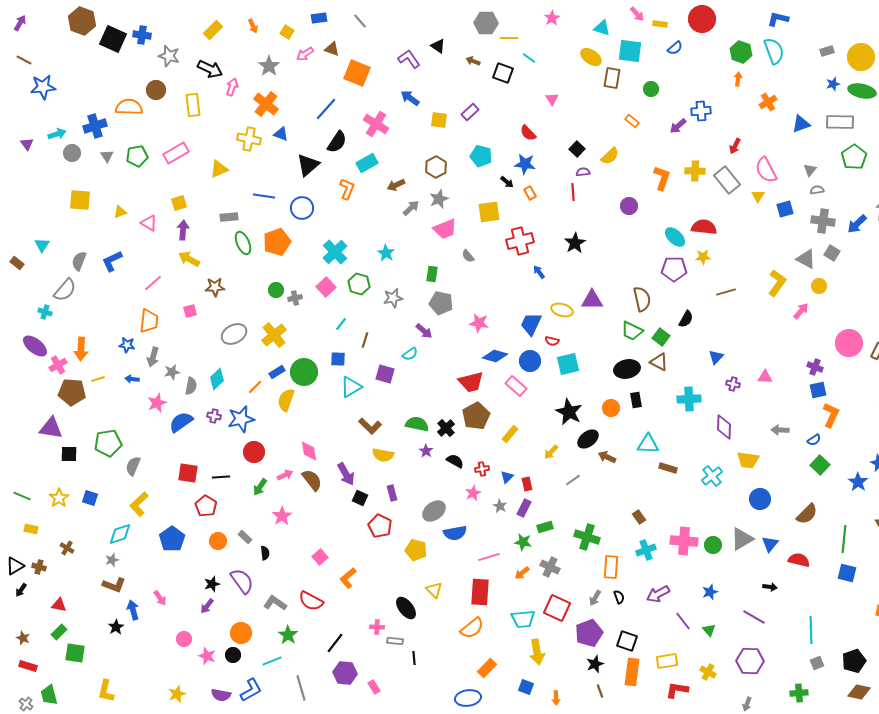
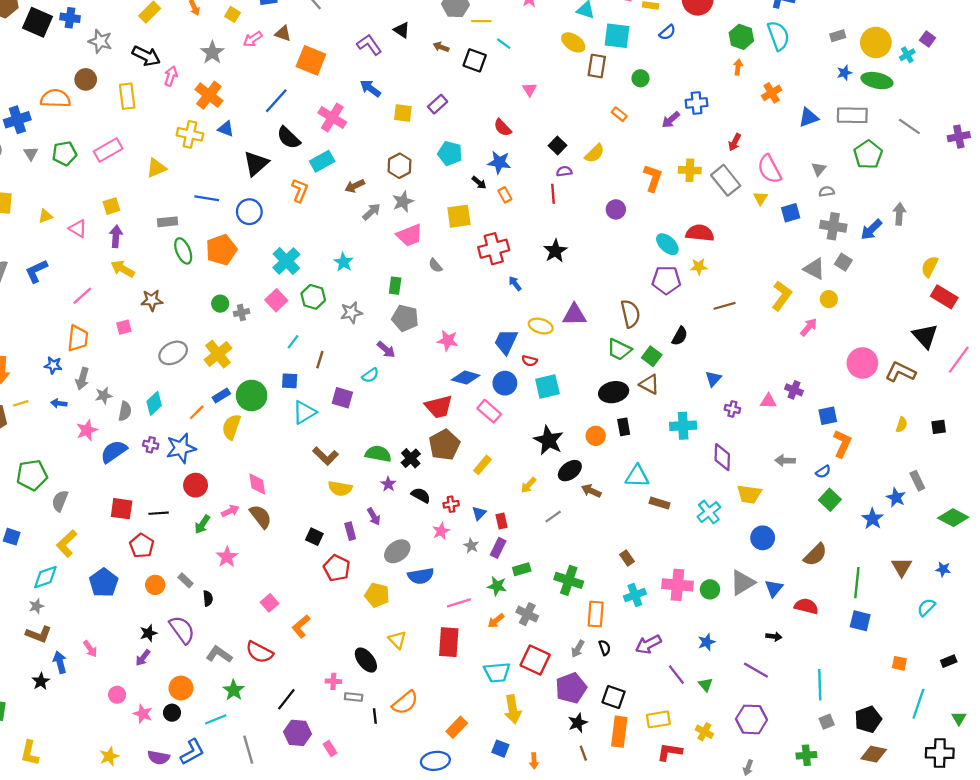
black semicircle: (337, 142) -> (289, 138), turned 100
purple cross: (815, 367) -> (794, 390), moved
purple arrow: (346, 474) -> (374, 517), moved, size x0.7
orange semicircle: (472, 628) -> (405, 703), moved

